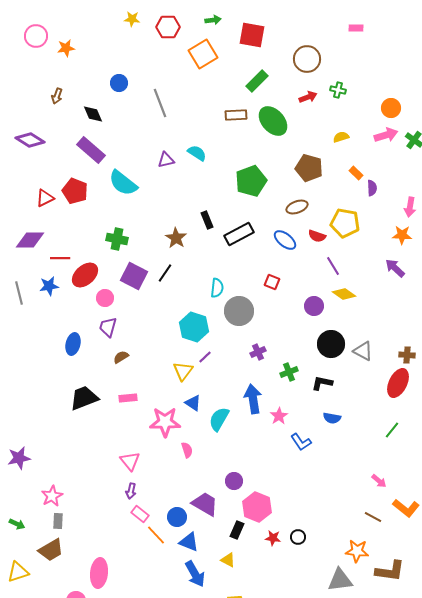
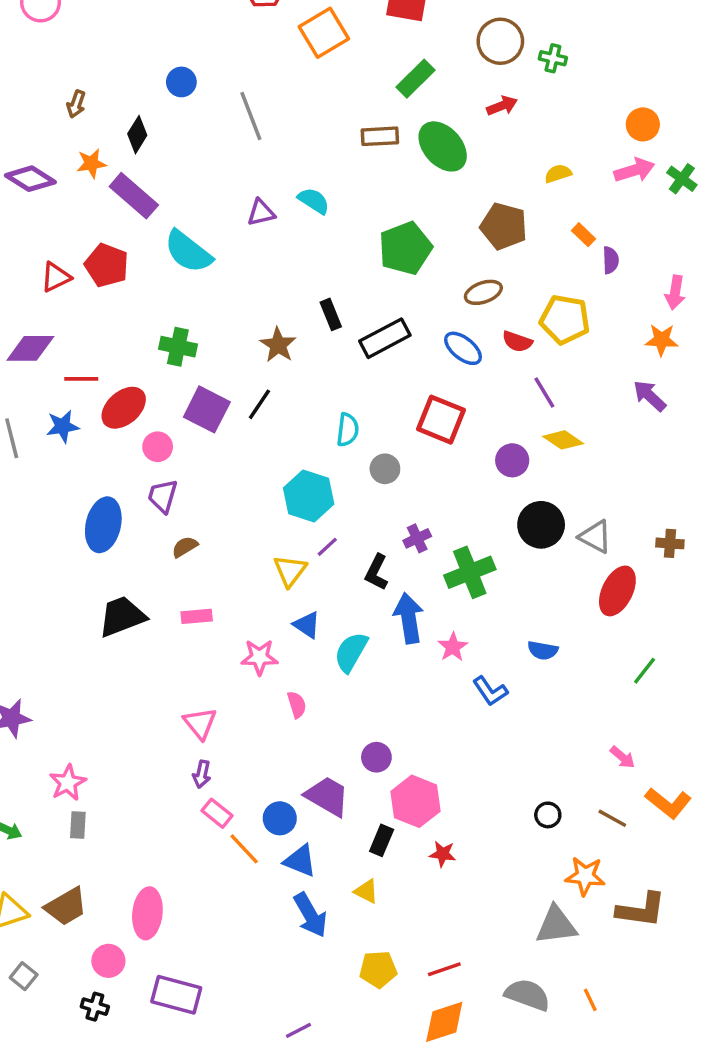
orange star: (66, 48) -> (91, 163), moved
green cross: (338, 90) -> (553, 58), moved
black diamond: (93, 114) -> (137, 135), turned 55
red square: (272, 282) -> (441, 420), size x1.8
gray circle: (239, 311) -> (385, 469), size x0.6
blue ellipse: (73, 344) -> (103, 525), size x1.4
green cross: (289, 372) -> (470, 572), size x1.6
black L-shape: (322, 383) -> (376, 572), moved, turned -75
red ellipse: (398, 383) -> (617, 591), moved
pink star: (165, 422) -> (259, 657), size x0.7
black circle: (298, 537) -> (548, 815), moved
brown trapezoid: (51, 550) -> (66, 907), moved

